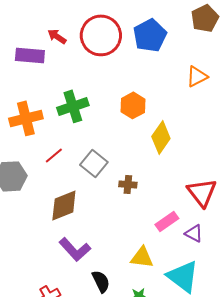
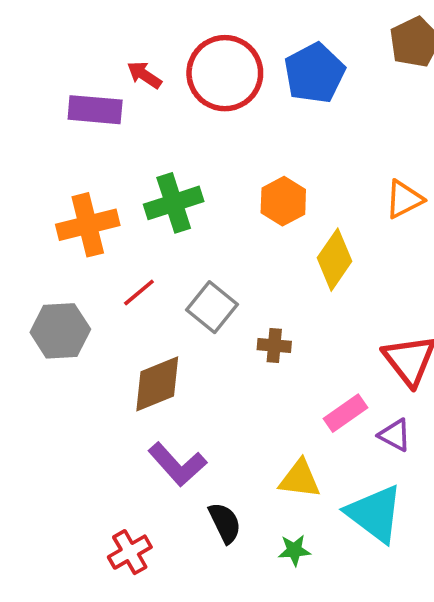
orange triangle: (197, 76) -> (404, 199), moved

